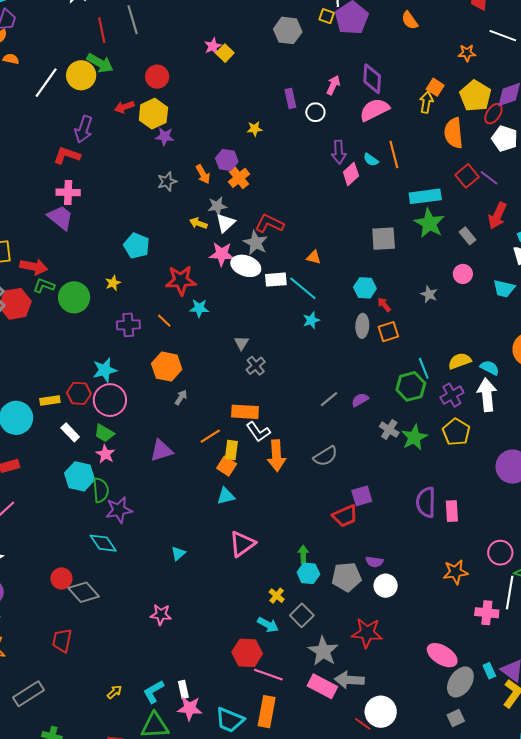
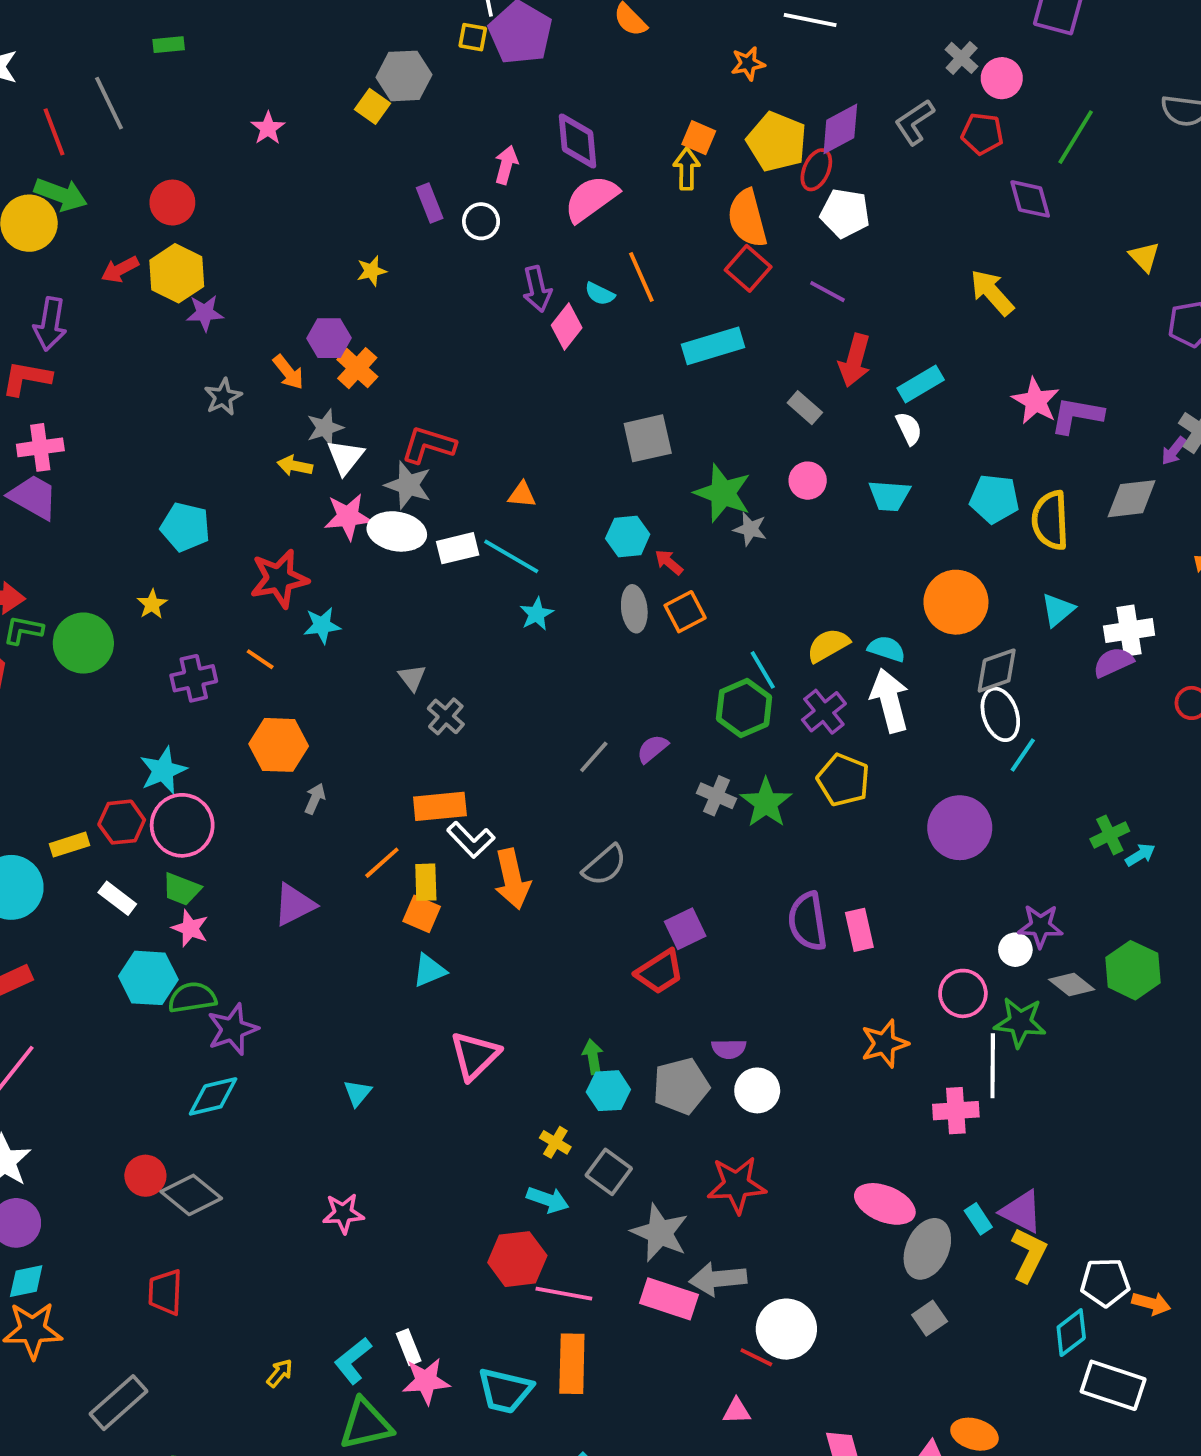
yellow square: (225, 53) -> (372, 106), moved
red square: (467, 176) -> (748, 268), moved
green star: (429, 223) -> (723, 493), moved
green semicircle: (101, 490) -> (192, 998), turned -85
cyan diamond: (103, 543) -> (213, 1096), turned -60

